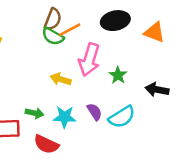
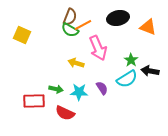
pink arrow: (89, 60) -> (98, 48), turned -40
green star: (118, 75) -> (131, 60), moved
cyan semicircle: (122, 117) -> (127, 79), moved

